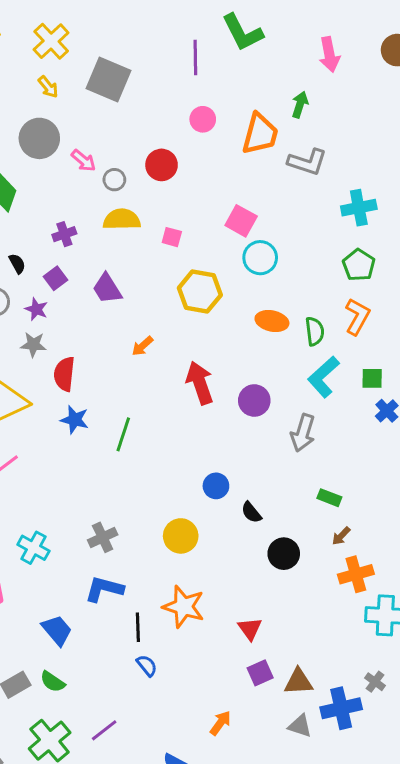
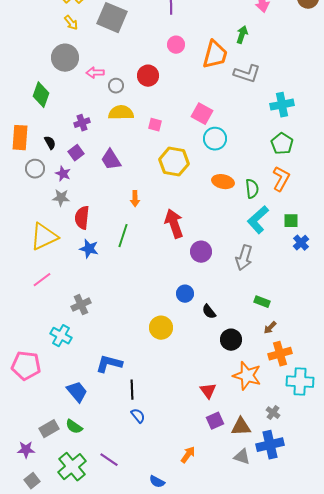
pink arrow: (83, 160) -> (95, 73), turned 138
orange arrow: (142, 346) -> (135, 199), turned -49
purple circle: (254, 400) -> (201, 252), moved
green line: (123, 434) -> (123, 236), moved
gray cross: (103, 537) -> (81, 305), moved
orange star: (184, 607) -> (247, 376), moved
gray cross: (375, 682) -> (273, 413), moved
purple line: (104, 730) -> (109, 460), turned 72

